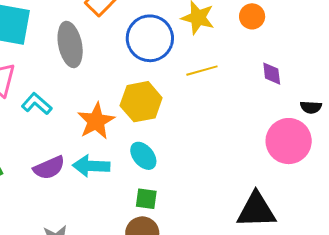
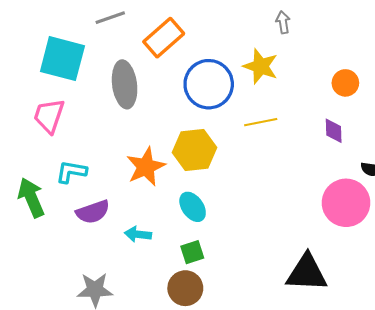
orange circle: (252, 16) -> (345, 83), moved
cyan L-shape: (37, 104) -> (71, 172), moved, turned -36
cyan arrow: (91, 166) -> (138, 234), moved, size x0.7
green square: (146, 199) -> (192, 252), turned -30

